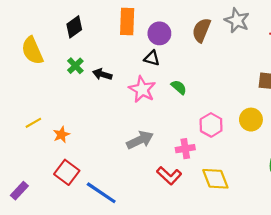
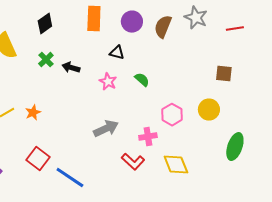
purple circle: (159, 33) -> (132, 22), moved
pink star: (142, 89) -> (108, 82), size x0.7
orange star: (61, 135) -> (33, 113), moved

